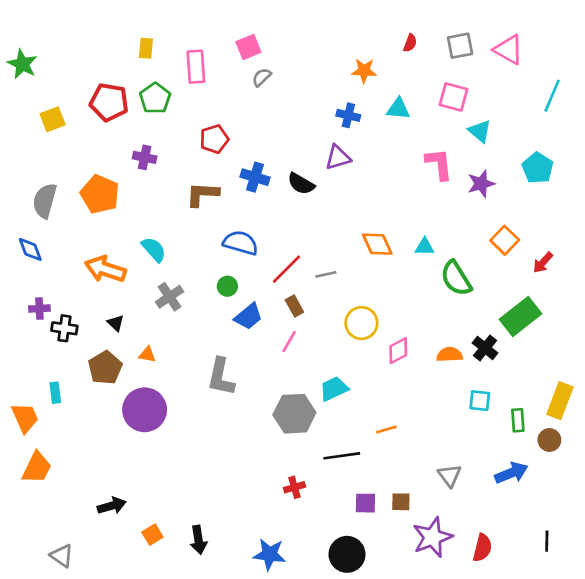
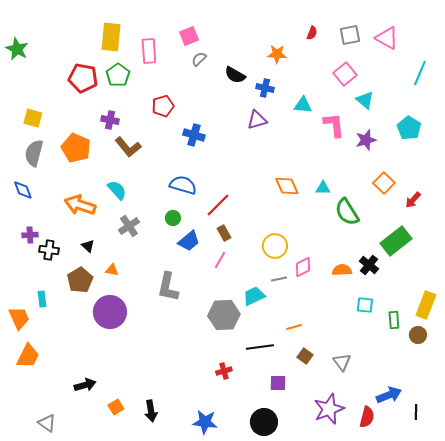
yellow rectangle: (146, 48) -> (111, 37), size x1.8
pink square: (453, 97) -> (345, 74), turned 35
cyan triangle: (398, 109) -> (303, 105), moved
yellow square: (53, 119) -> (33, 118), moved, turned 36
black semicircle: (301, 184) -> (235, 75), moved
brown L-shape: (202, 194) -> (128, 147), moved, turned -132
gray line: (326, 274) -> (279, 279), moved
blue arrow: (511, 473) -> (389, 395), moved
brown square: (401, 502) -> (305, 356), moved, turned 35

